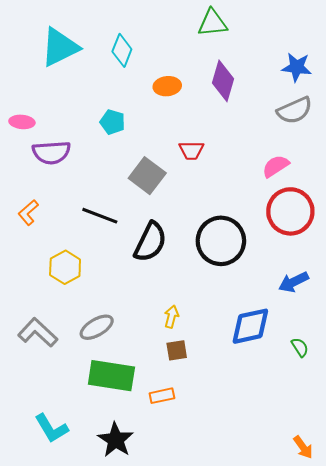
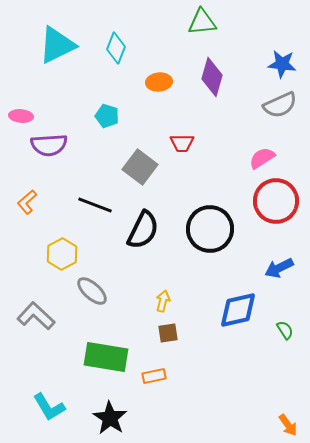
gray ellipse: (97, 327) -> (92, 291), moved, turned 72

